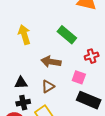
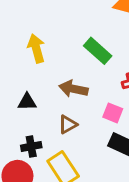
black triangle: (21, 83) -> (27, 102), moved

